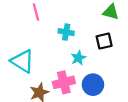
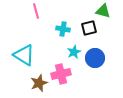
black square: (104, 41) -> (89, 28), moved
blue circle: (93, 85) -> (95, 58), moved

